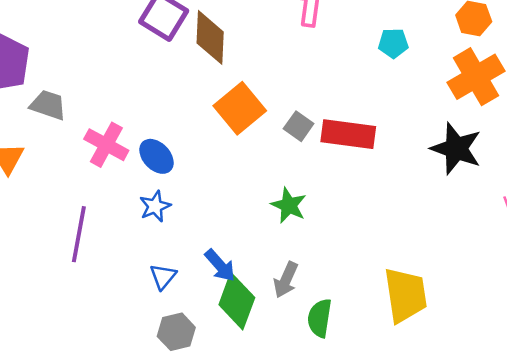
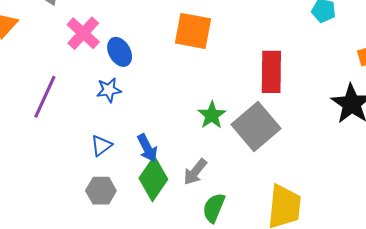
orange square: (240, 108) -> (193, 31), turned 36
gray square: (299, 126) -> (256, 127), moved, size x2.0
red rectangle: (348, 134) -> (271, 72), turned 69

